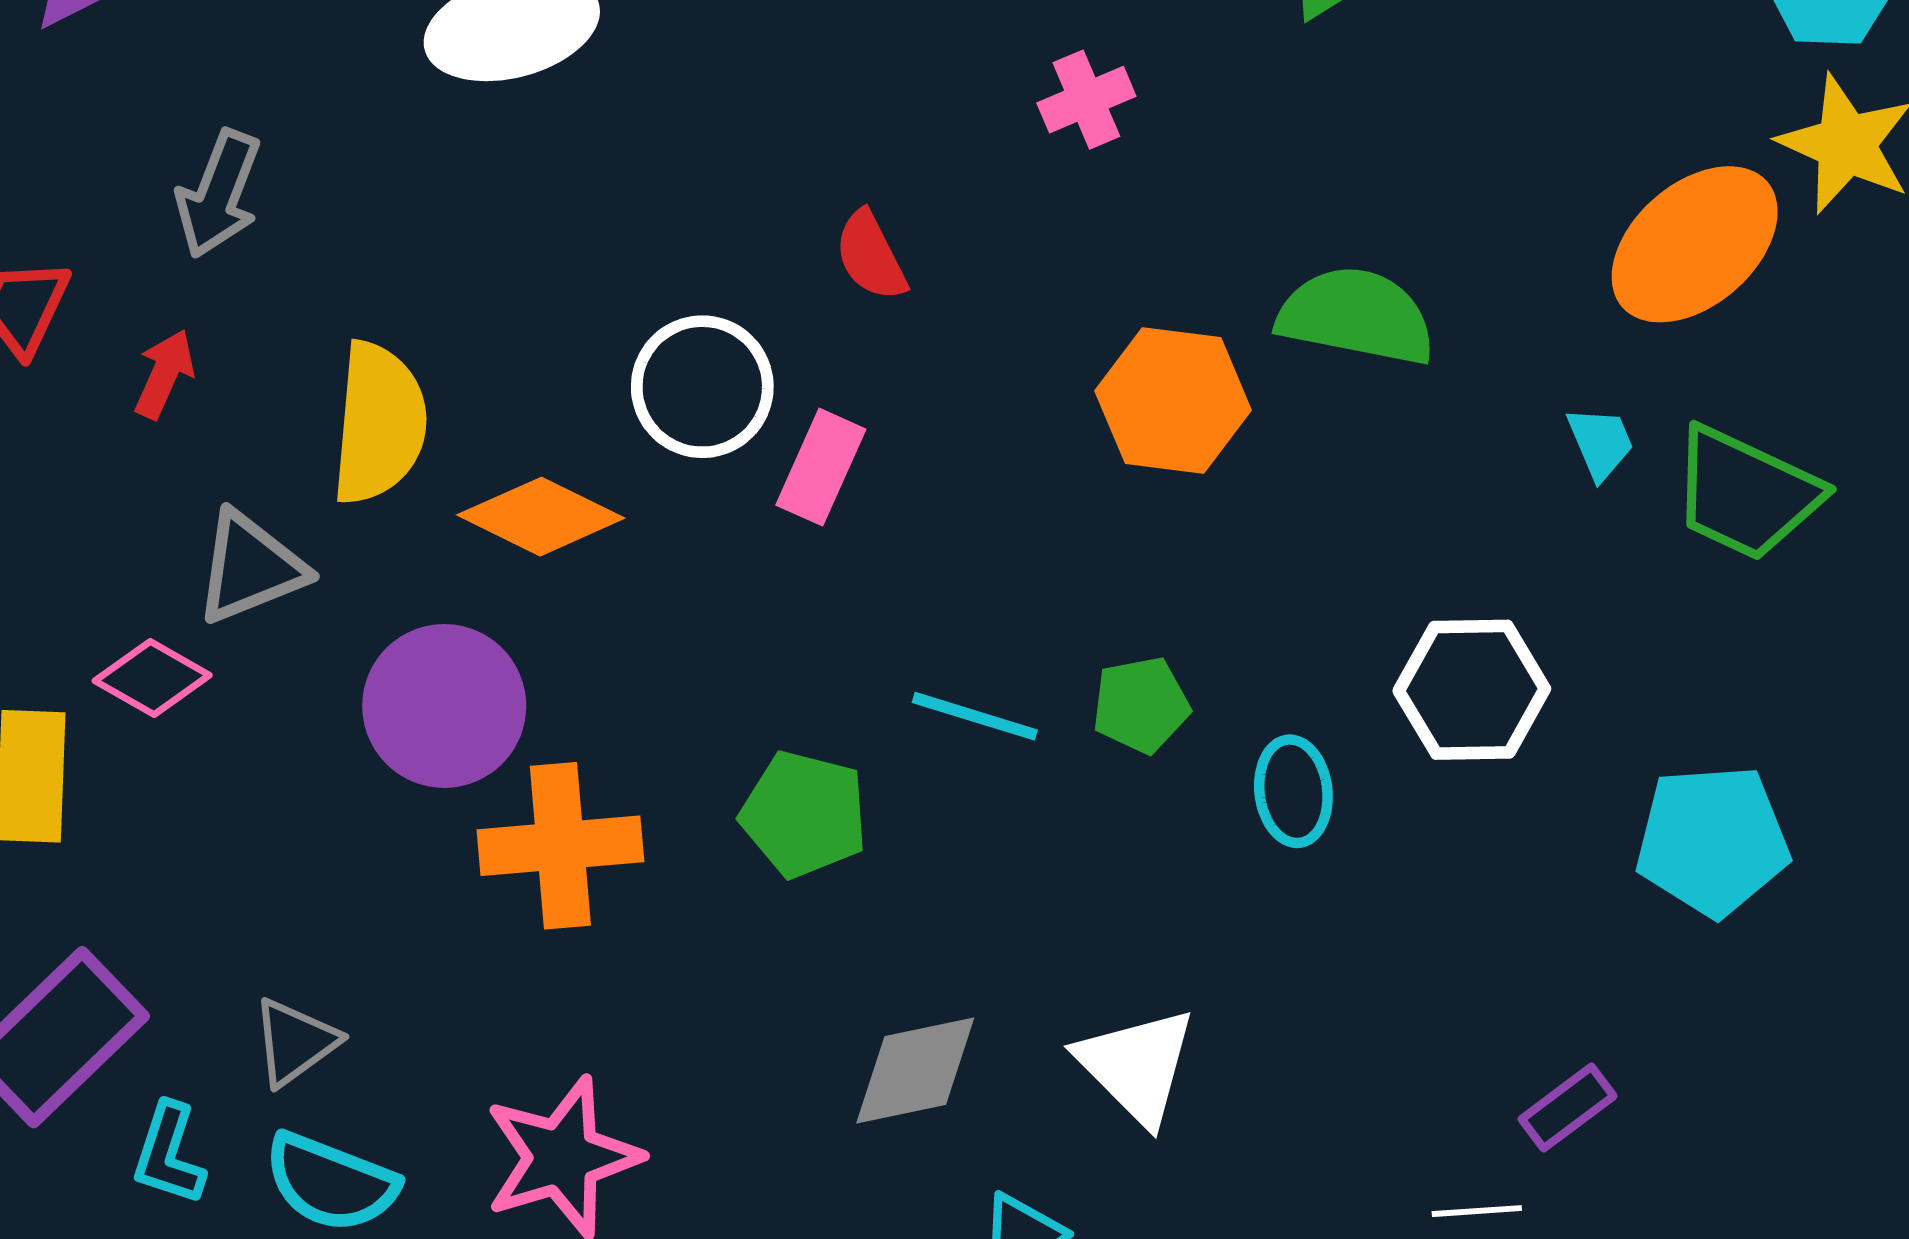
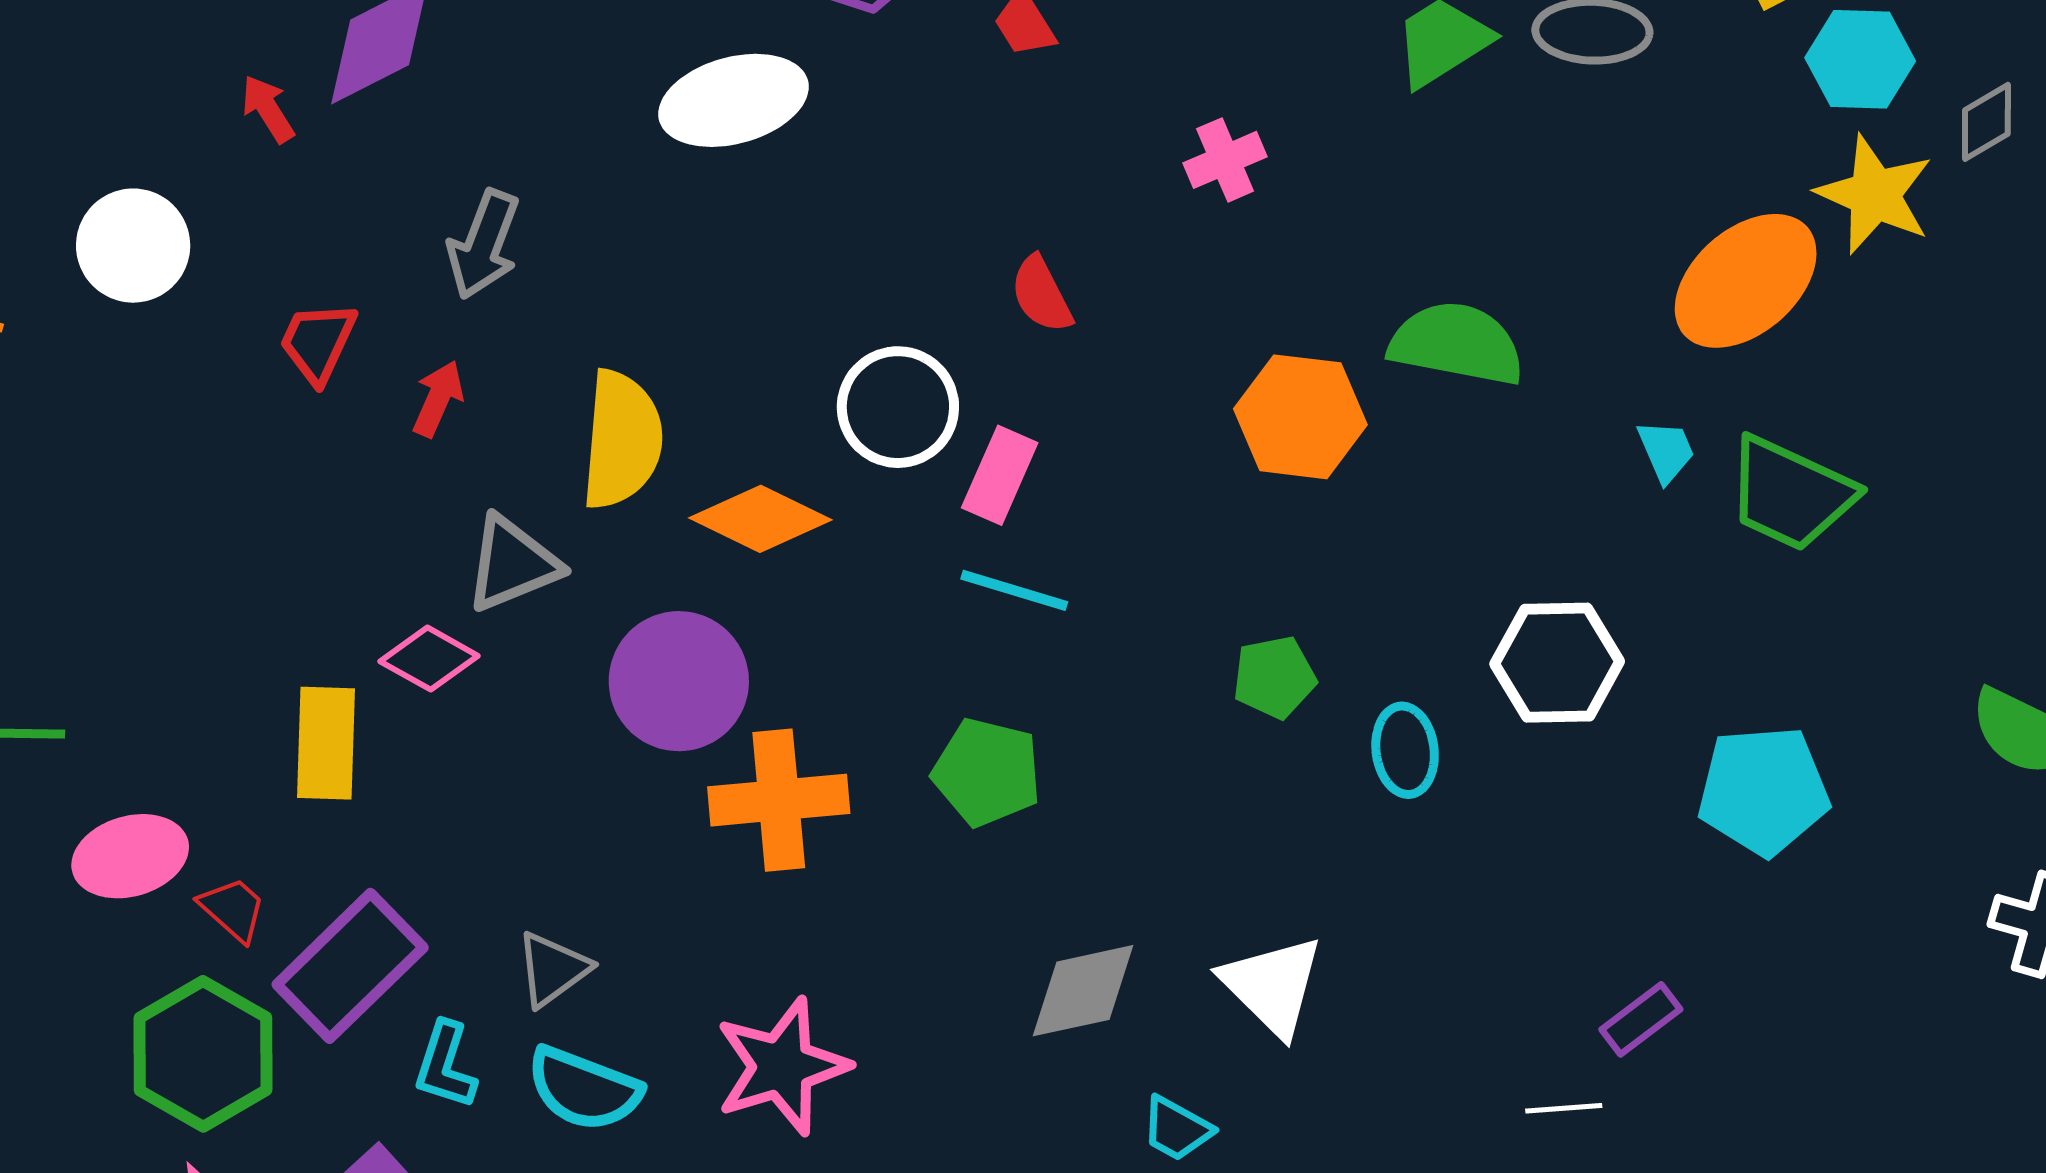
cyan line: (975, 716) -> (1014, 590), moved

